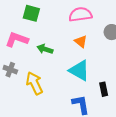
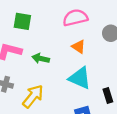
yellow arrow: (34, 83) -> (33, 96), turned 70

